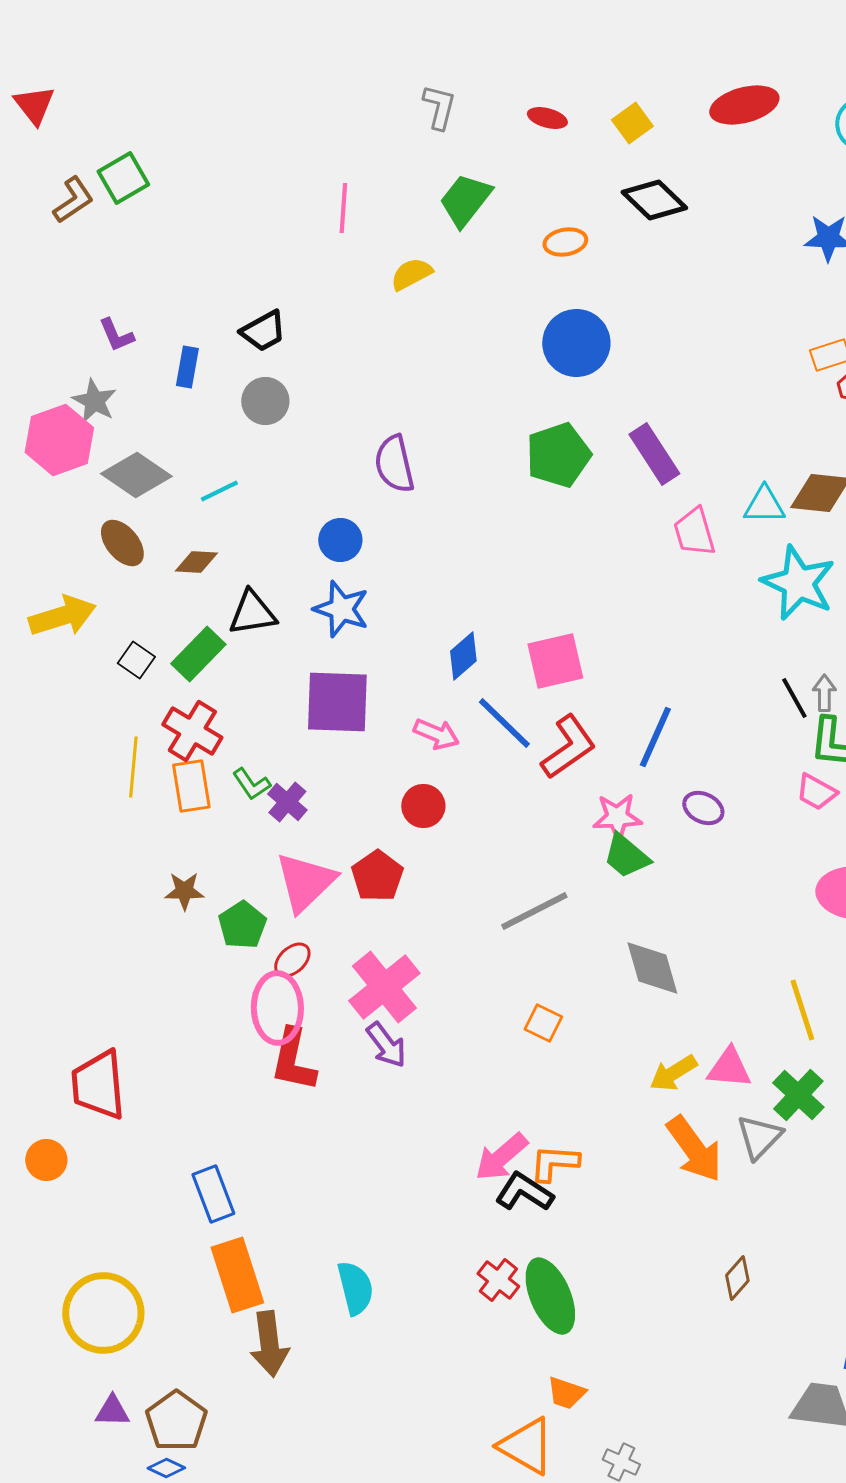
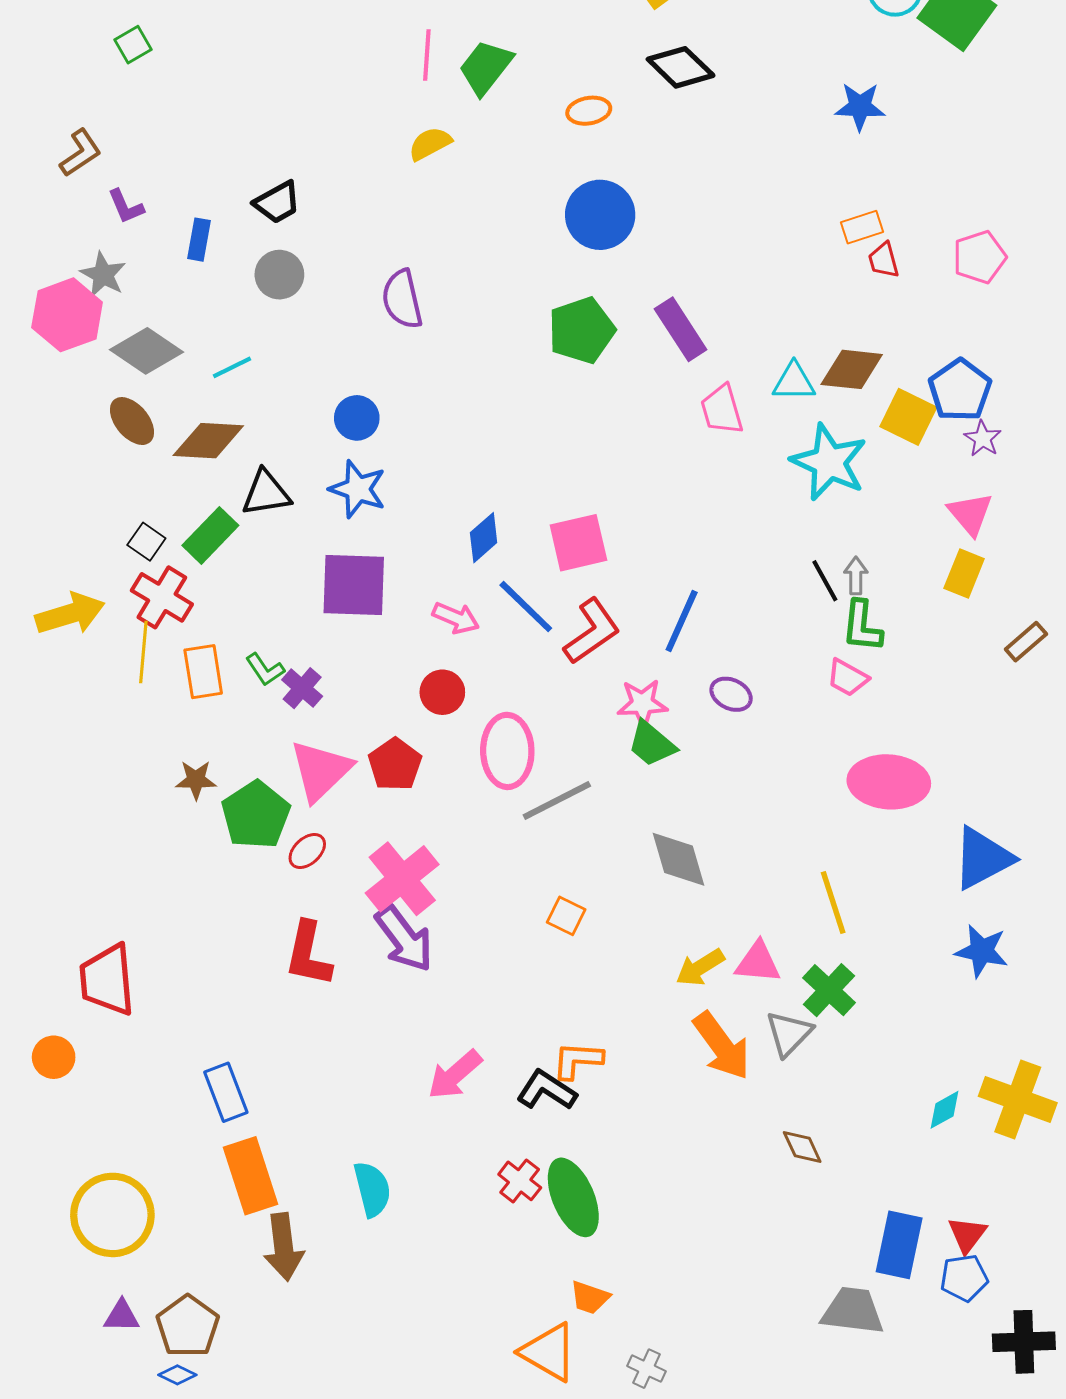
green square: (123, 178) -> (133, 45), size x0.7
brown L-shape: (73, 200) -> (80, 153), moved
pink line: (343, 208) -> (427, 55), moved
purple semicircle: (394, 464) -> (402, 299), moved
brown diamond: (196, 562) -> (208, 441), size x1.6
yellow arrow: (62, 616) -> (70, 614), moved
red cross: (192, 731) -> (162, 597), moved
green pentagon: (242, 925) -> (256, 815), size x1.4
pink ellipse: (277, 1008) -> (507, 751), moved
purple arrow: (386, 1045) -> (404, 939), size x1.4
pink arrow: (501, 1157) -> (455, 1075), moved
brown diamond: (737, 1278) -> (802, 1147), moved, turned -66

